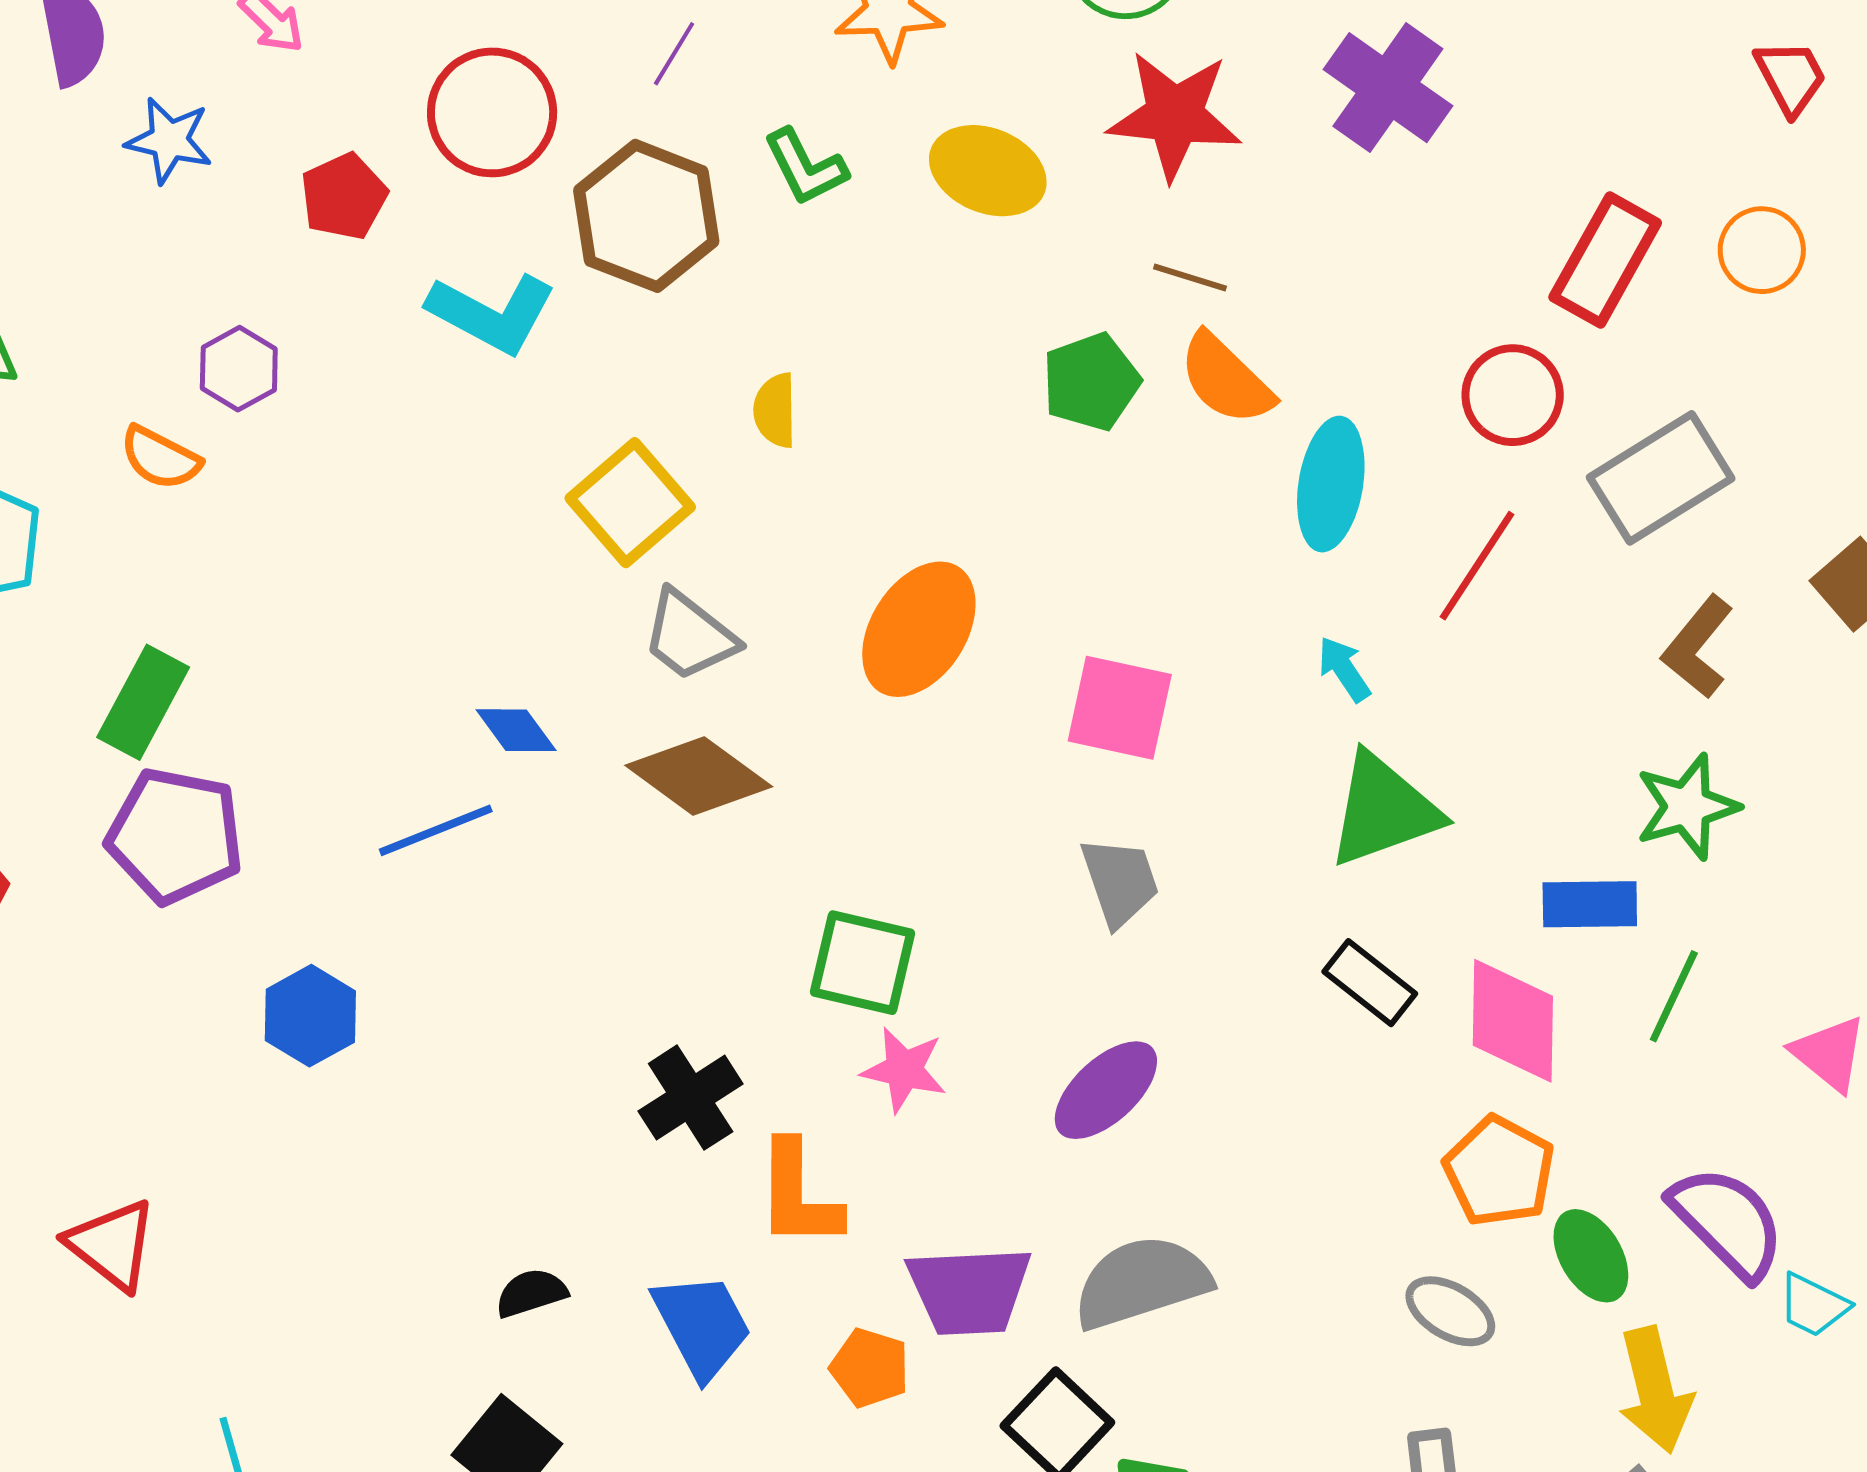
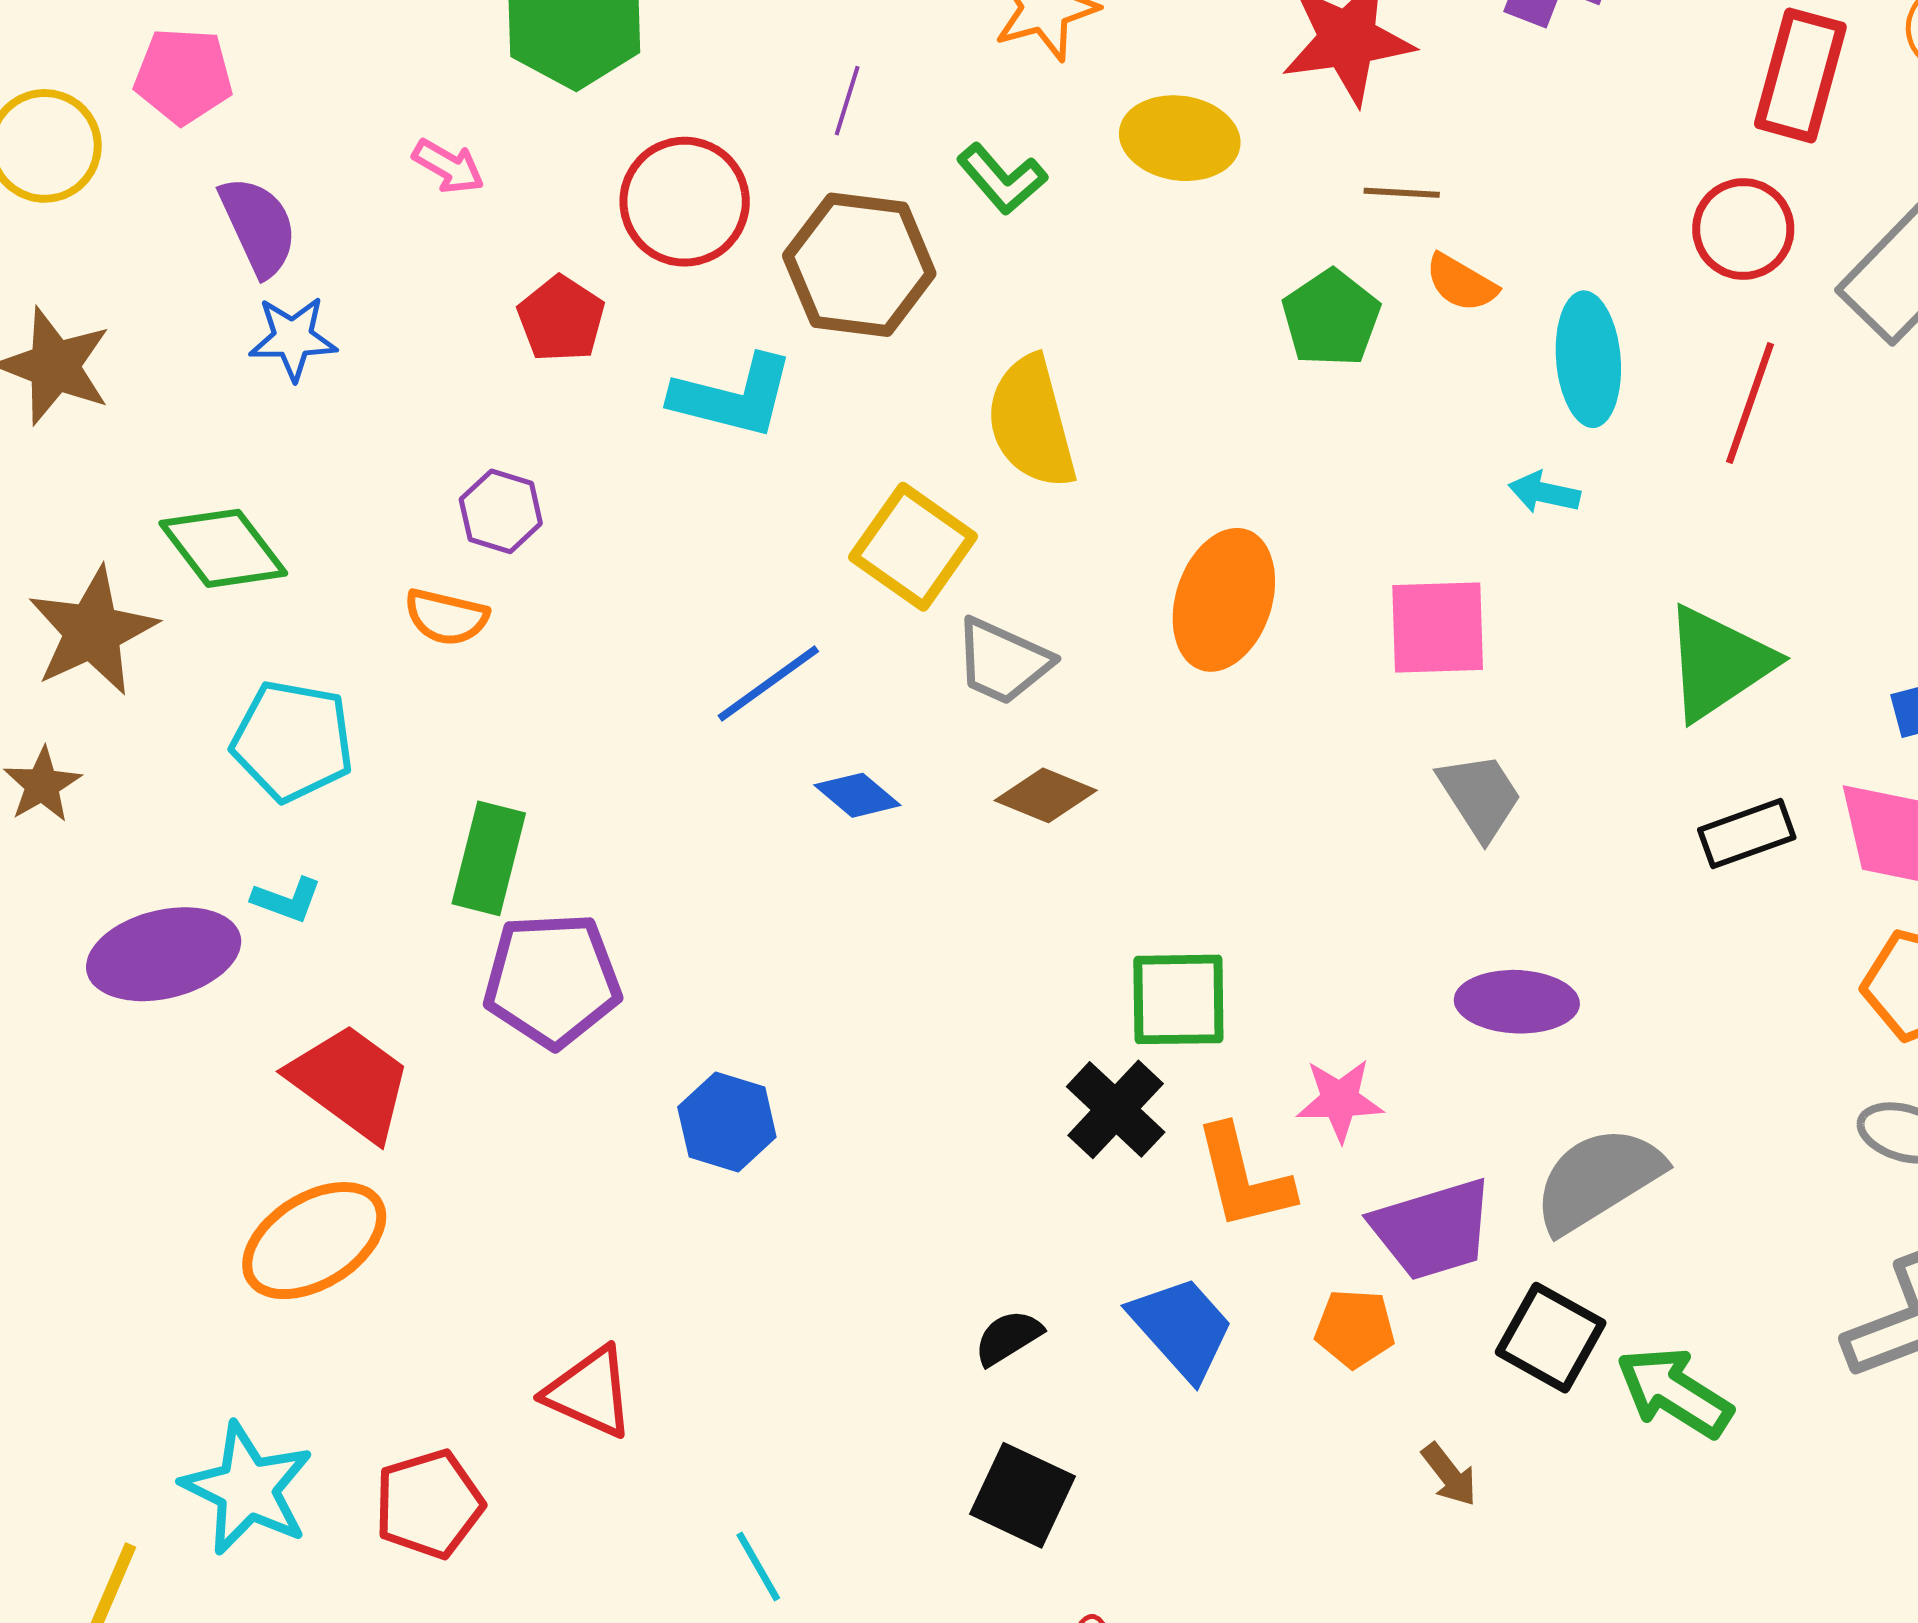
blue star: (169, 140) -> (293, 338), moved
orange semicircle: (1226, 379) -> (1461, 283), size x0.7
yellow semicircle: (775, 410) -> (1031, 422), size x1.8
cyan arrow: (1344, 669) -> (1544, 493), moved, turned -30
brown diamond: (699, 776) -> (1046, 795), size x0.7
blue line: (436, 830) -> (768, 684), moved
green square: (862, 963) -> (1178, 999), moved
black rectangle: (1370, 983) -> (1747, 834), turned -44
pink star: (904, 1070) -> (1340, 1100), moved
purple ellipse: (1106, 1090) -> (1517, 1002), turned 59

